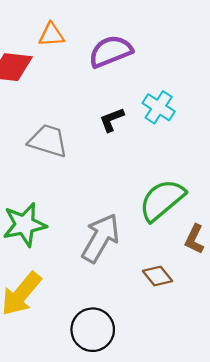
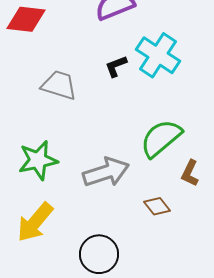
cyan cross: (159, 107) -> (158, 55), size x1.5
gray arrow: (101, 238) -> (106, 172), turned 42

